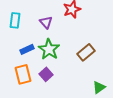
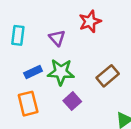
green star: (49, 49) -> (61, 72), turned -30
purple square: (46, 74) -> (72, 101), moved

